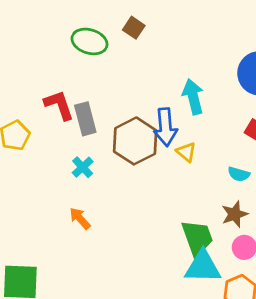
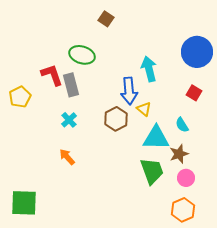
green ellipse: (90, 41) -> (82, 55), moved
brown hexagon: (135, 141) -> (116, 119), moved, size x0.7
cyan semicircle: (239, 174) -> (182, 125), turned 42
cyan triangle: (203, 267) -> (156, 138), moved

